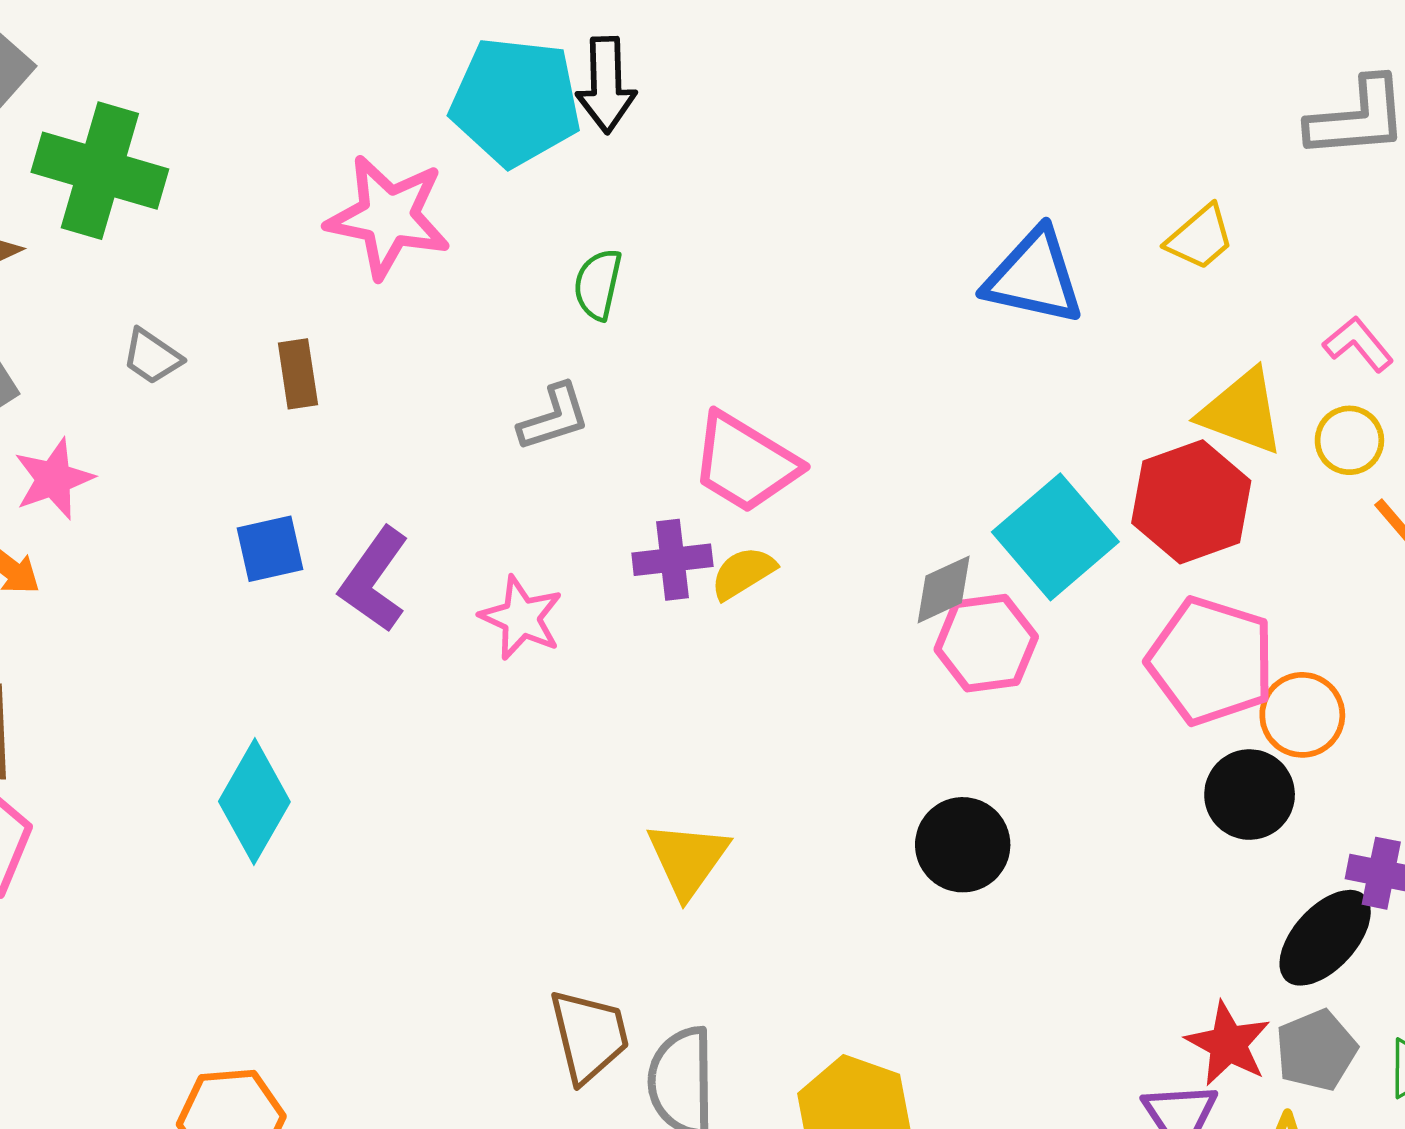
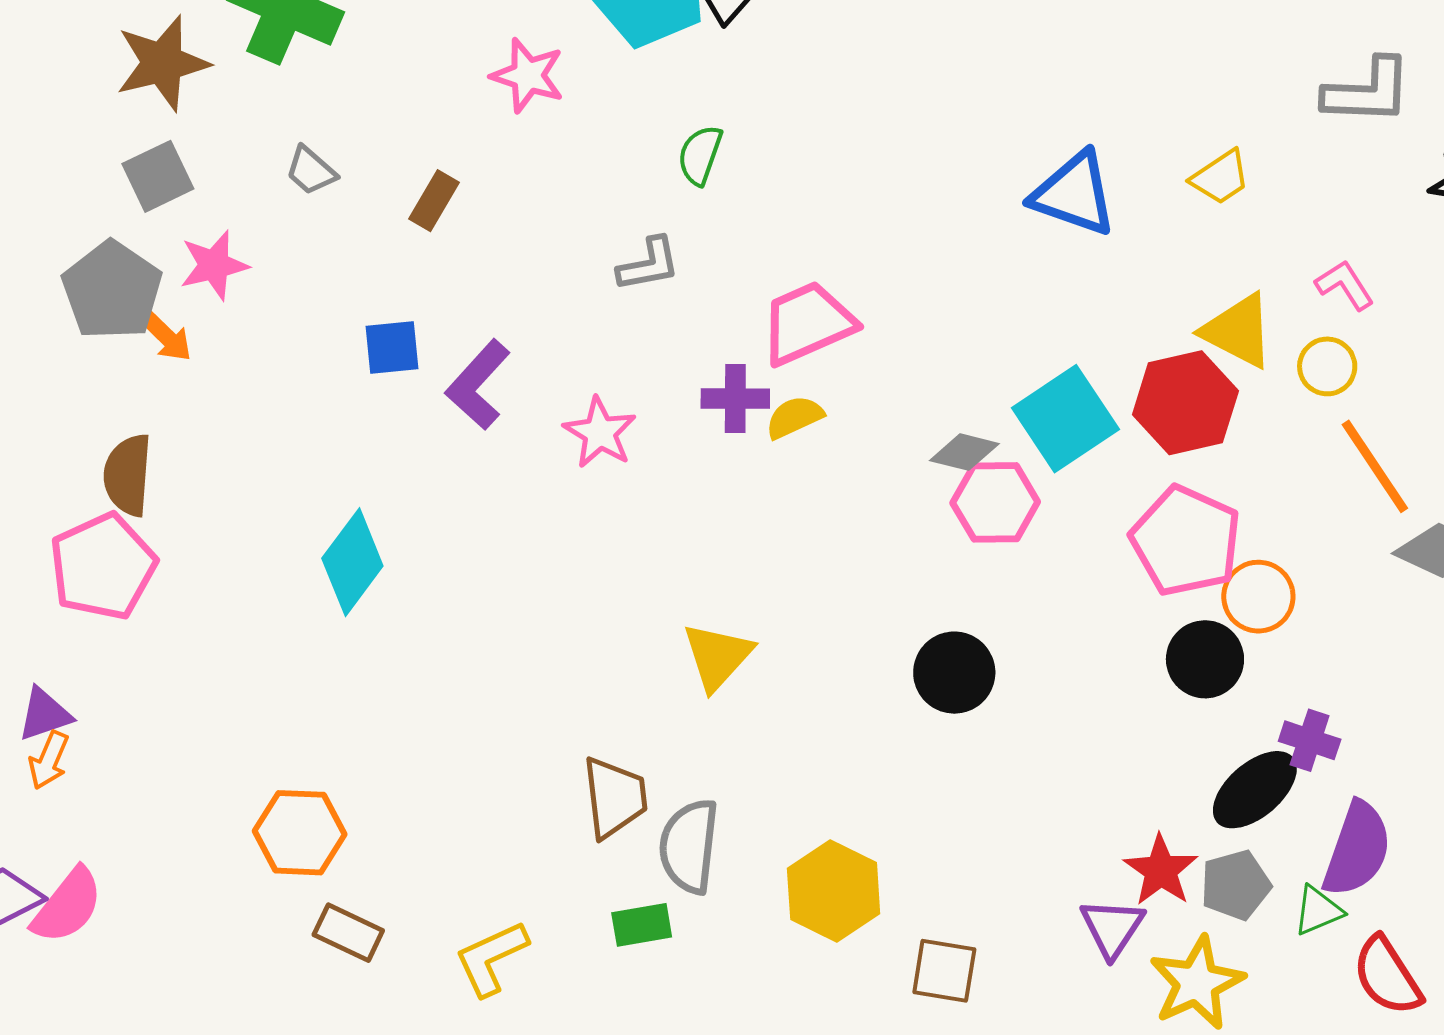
pink star: (388, 217) -> (528, 76), size x0.7
brown rectangle: (298, 374) -> (434, 201), turned 32
pink trapezoid: (745, 463) -> (807, 323), turned 118
gray diamond: (944, 589) -> (964, 452), turned 32

